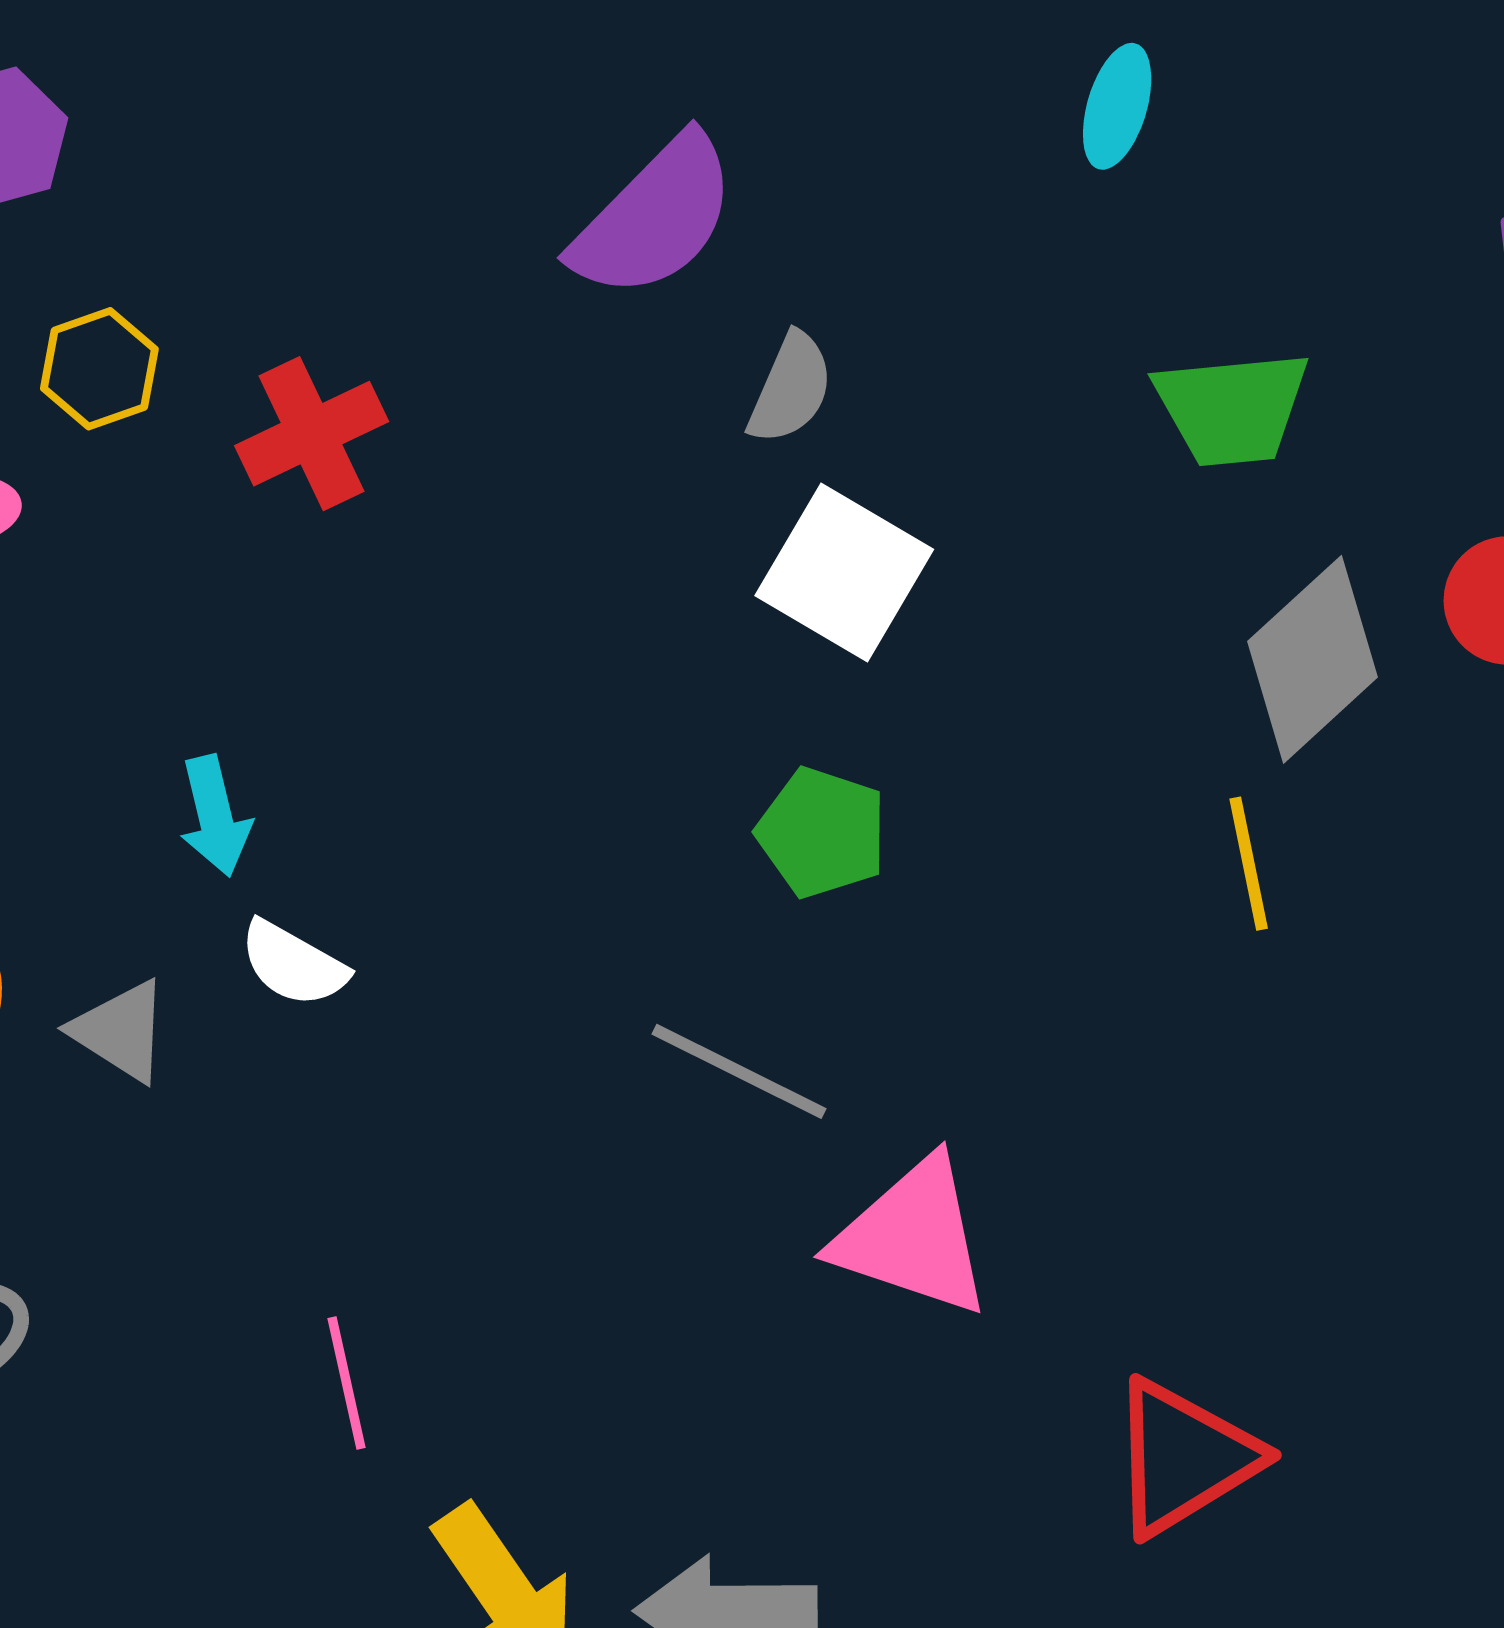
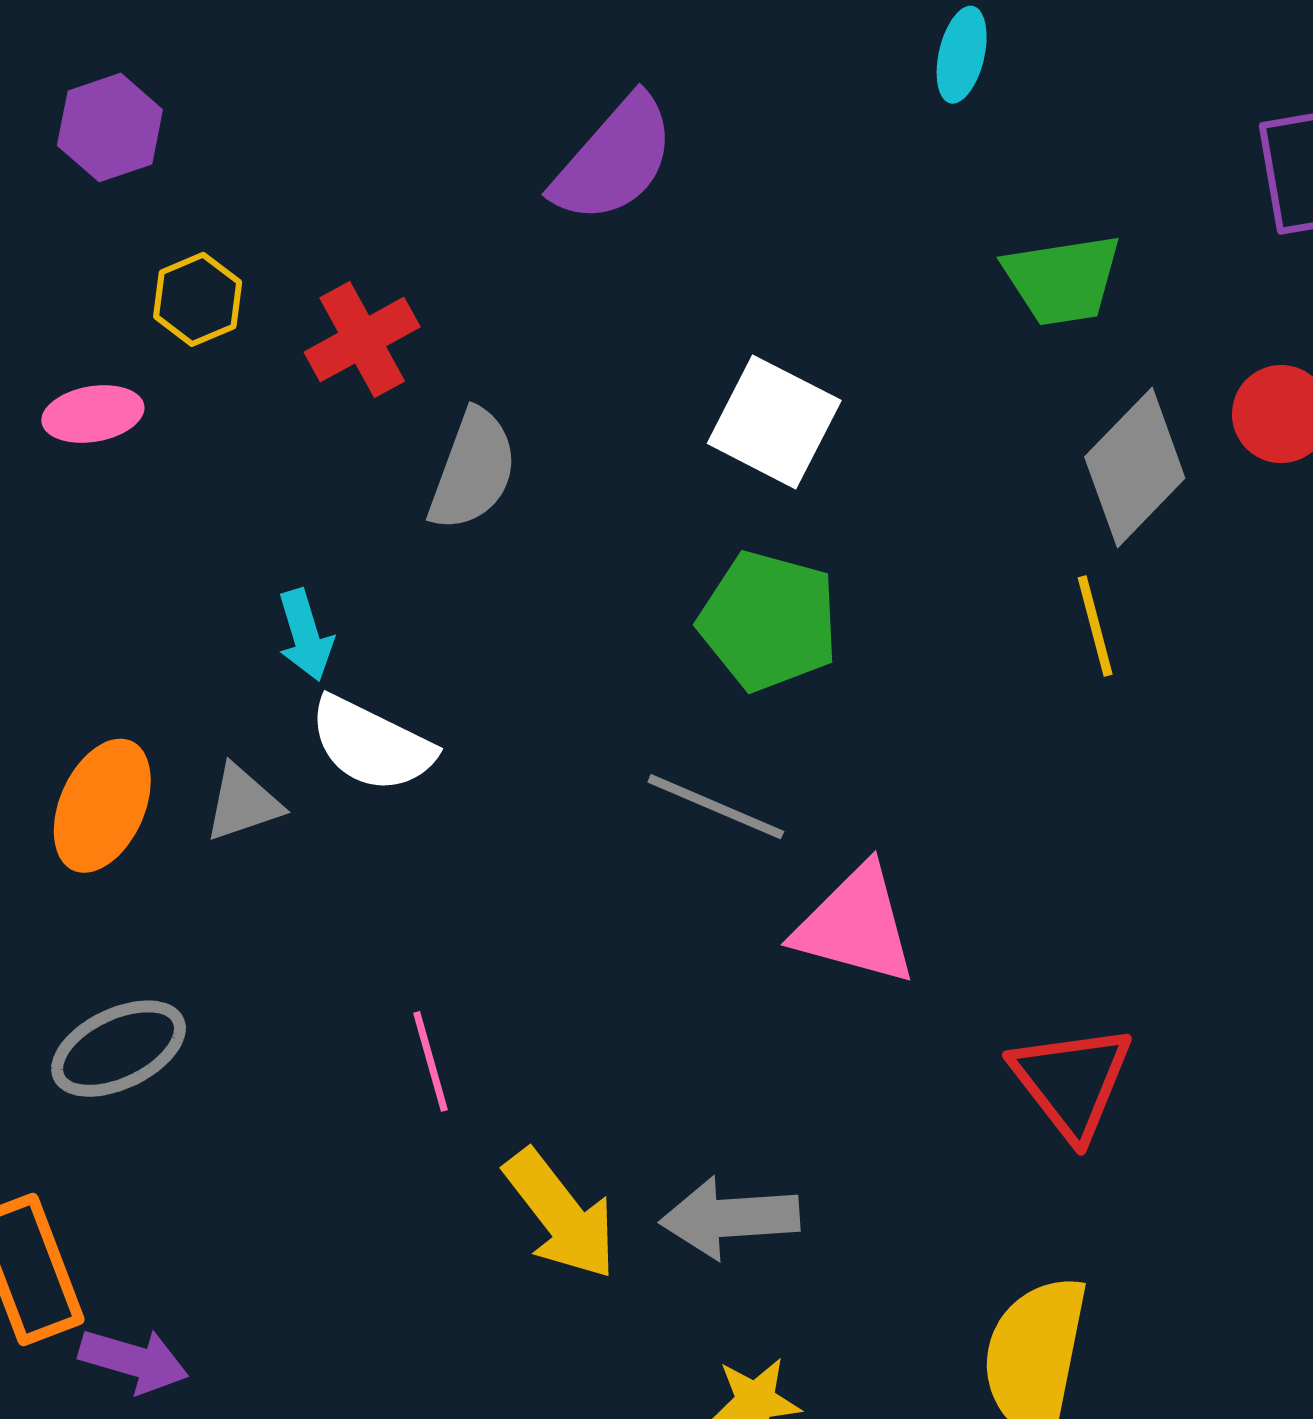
gray semicircle: (791, 388) -> (473, 470), moved, size x1.4
green pentagon: (822, 833) -> (769, 621), size x1.4
white semicircle: (293, 964) -> (371, 744), size x1.5
gray triangle: (121, 1031) -> (243, 803), turned -48
red triangle: (1184, 1458) -> (1072, 1081), turned -33

